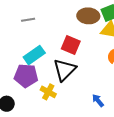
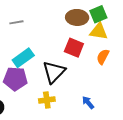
red square: (71, 45) -> (74, 48), moved
yellow cross: (48, 92) -> (47, 100), moved, turned -35

